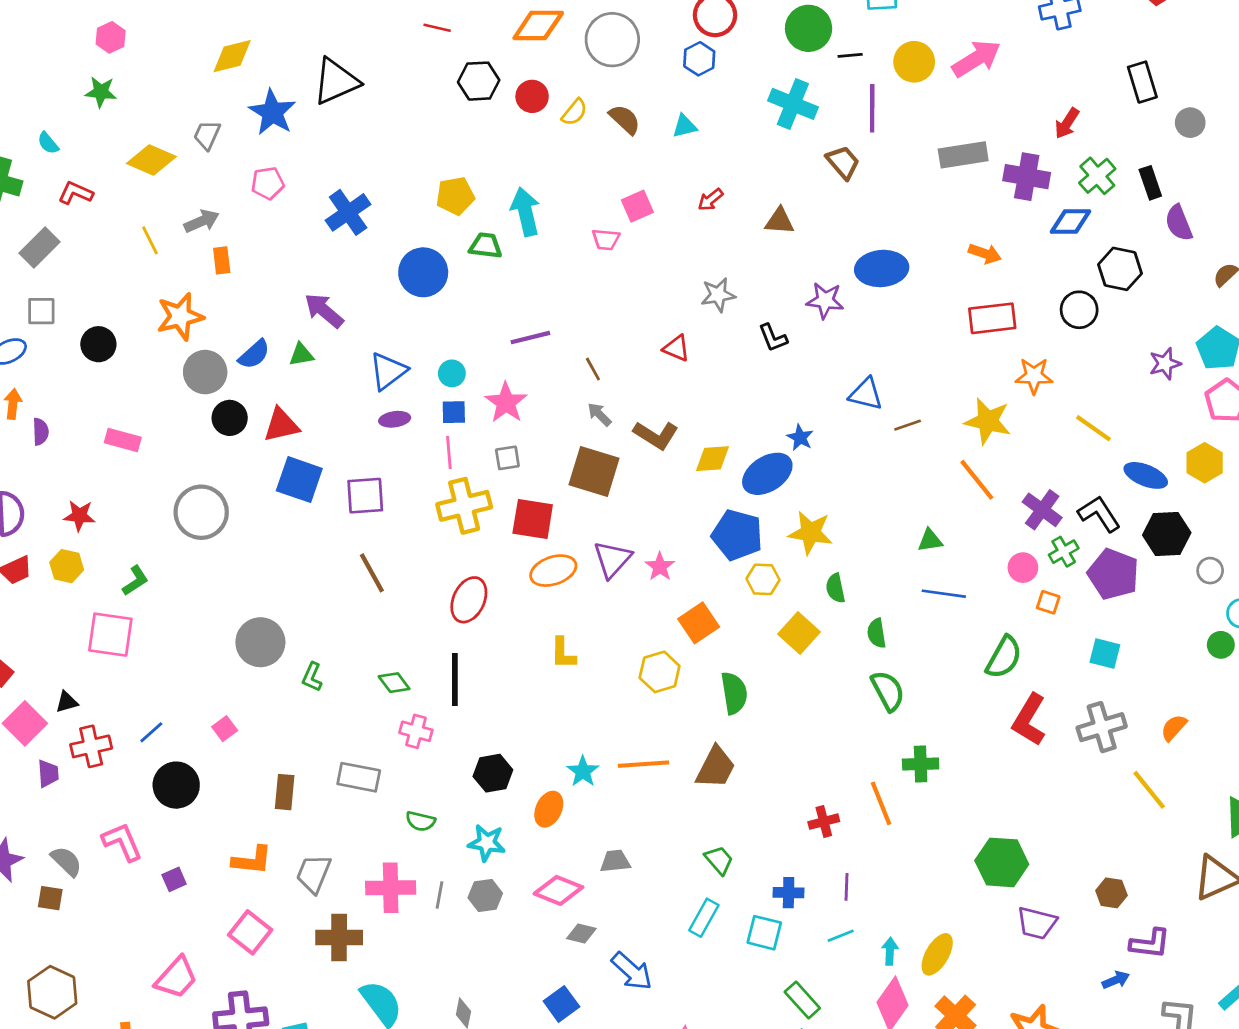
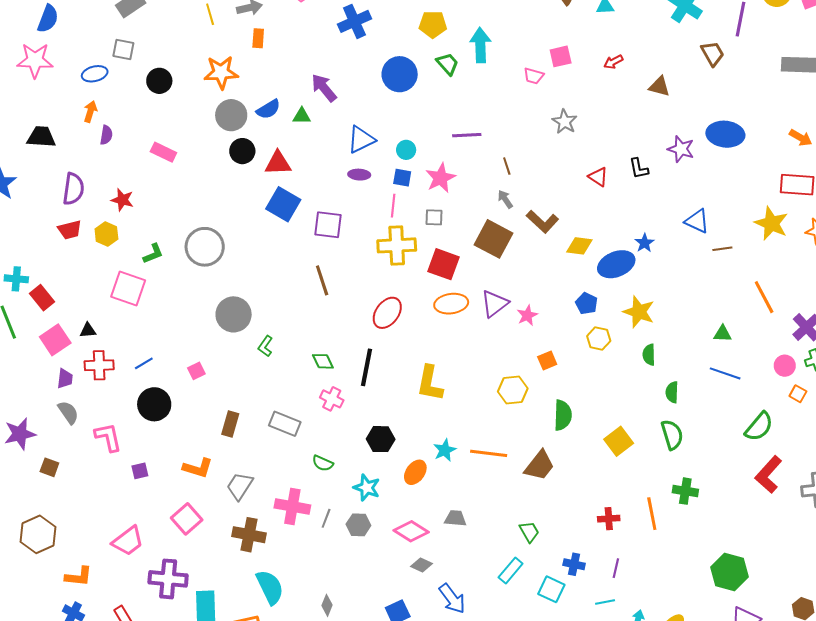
green trapezoid: (486, 246) -> (447, 64), turned 30
gray star: (718, 295) -> (565, 122), moved, turned 30
red triangle: (676, 348) -> (598, 177), moved
yellow star: (988, 421) -> (771, 223), moved
gray circle: (201, 512) -> (205, 247), moved
blue pentagon: (737, 535) -> (586, 303), size x0.6
orange square: (699, 623) -> (547, 361), size x0.7
yellow square: (799, 633) -> (619, 441), moved
yellow L-shape: (563, 653) -> (430, 383), moved, size x1.5
gray semicircle: (66, 861) -> (68, 412), moved

